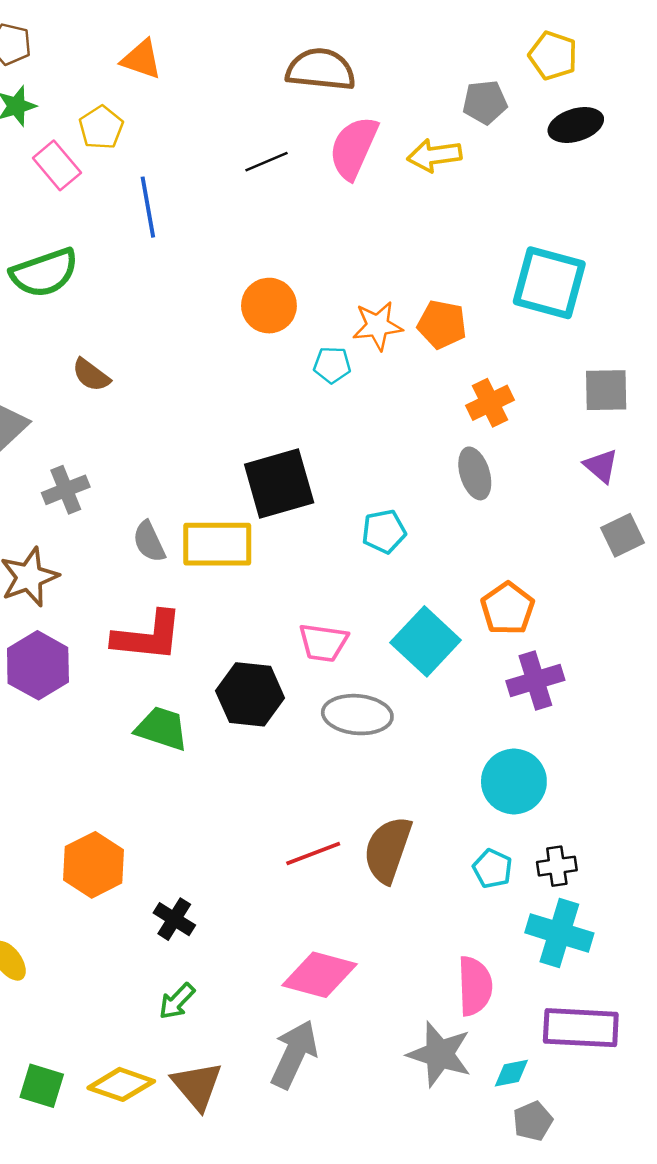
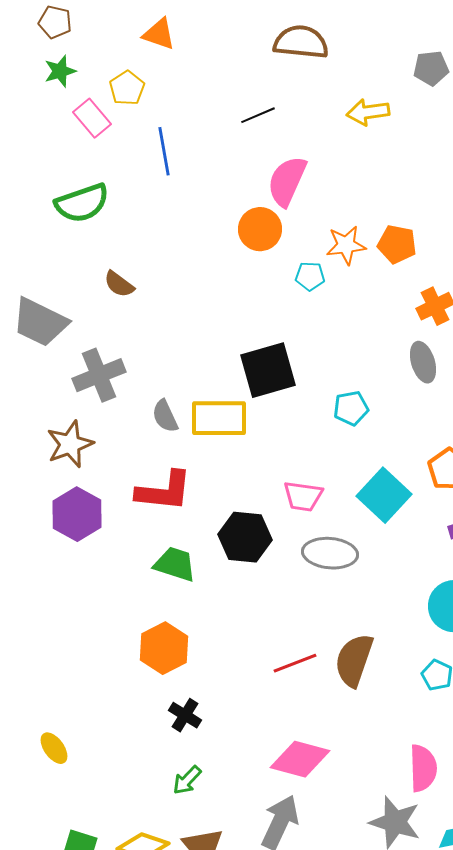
pink semicircle: (354, 148) -> (287, 181), moved
yellow arrow: (434, 155) -> (368, 112), moved
gray cross: (66, 490) -> (99, 375), size x1.4
orange hexagon: (93, 865) -> (164, 648), moved

